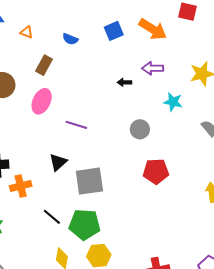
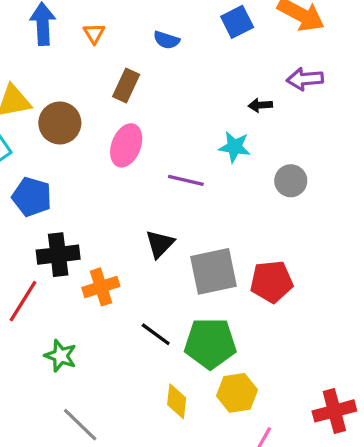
orange triangle: (27, 32) -> (94, 33), turned 40
cyan star: (173, 102) -> (235, 147), moved
red pentagon: (156, 171) -> (271, 282), moved

